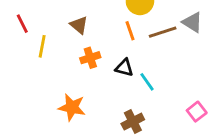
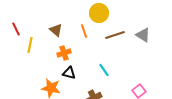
gray triangle: (192, 22) -> (143, 35), moved
orange line: (130, 31) -> (84, 31), moved
black triangle: (124, 68) -> (69, 73), moved

